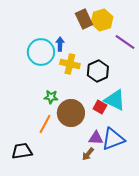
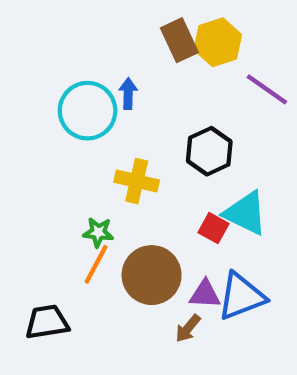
yellow cross: (70, 64) -> (137, 181), moved
green star: (51, 97) -> (98, 232), moved
brown circle: (71, 113) -> (152, 275), moved

